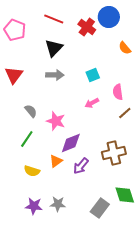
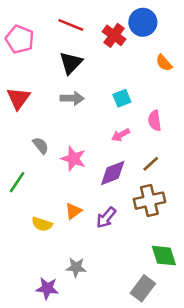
brown line: (125, 113) -> (151, 164), moved
green line: (27, 139) -> (17, 182), moved
purple diamond: (71, 143) -> (113, 173), moved
purple star: (34, 206) -> (47, 288), moved
gray rectangle: (100, 208) -> (143, 288), moved

